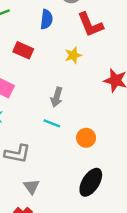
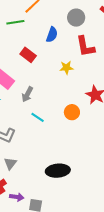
gray arrow: (57, 97) -> (27, 94), moved
orange circle: (86, 138) -> (72, 112), moved
black ellipse: (91, 182) -> (58, 171), turned 40

